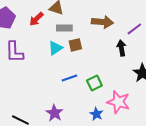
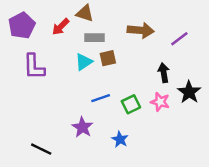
black arrow: (121, 48) -> (164, 73), moved
pink star: (118, 102) -> (160, 102), moved, size x0.7
purple star: (54, 113) -> (82, 127), moved
blue star: (96, 114) -> (120, 139), moved

